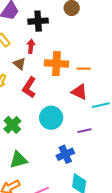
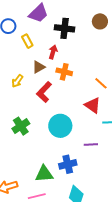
brown triangle: (19, 64) -> (39, 67), turned 40
orange cross: (56, 64) -> (64, 72), moved, size x0.7
orange line: (84, 69) -> (101, 83), turned 32
green triangle: (18, 160) -> (44, 174), moved

